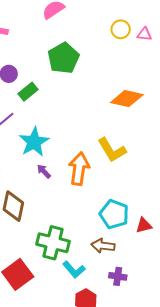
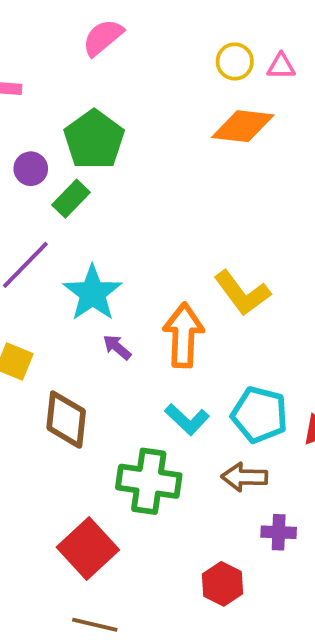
green pentagon: (63, 58) -> (94, 140), moved
orange diamond: (127, 99) -> (243, 126), moved
cyan L-shape: (74, 270) -> (187, 419), moved

